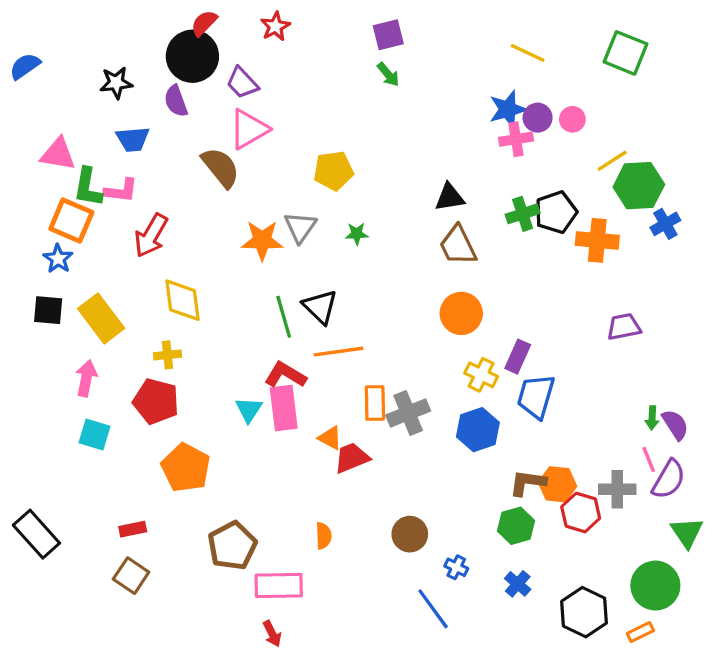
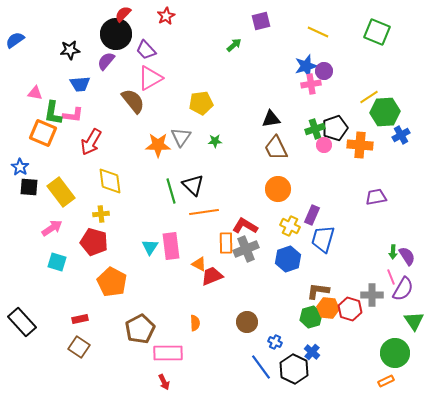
purple square: (388, 35) -> (261, 21), moved
green arrow: (388, 74) -> (234, 45), turned -91
purple semicircle: (176, 101) -> (106, 61), turned 60
pink circle: (572, 119) -> (324, 145), moved
pink triangle: (58, 154) -> (35, 93), size x0.7
blue star: (58, 259) -> (20, 167), moved
red L-shape: (285, 375) -> (245, 226), moved
pink arrow: (86, 378) -> (52, 228), turned 45
orange hexagon: (557, 484) -> (328, 308), moved
black hexagon: (584, 612) -> (294, 369), moved

